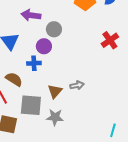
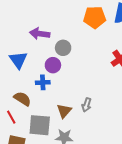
gray arrow: (77, 85) -> (87, 105), turned 120

